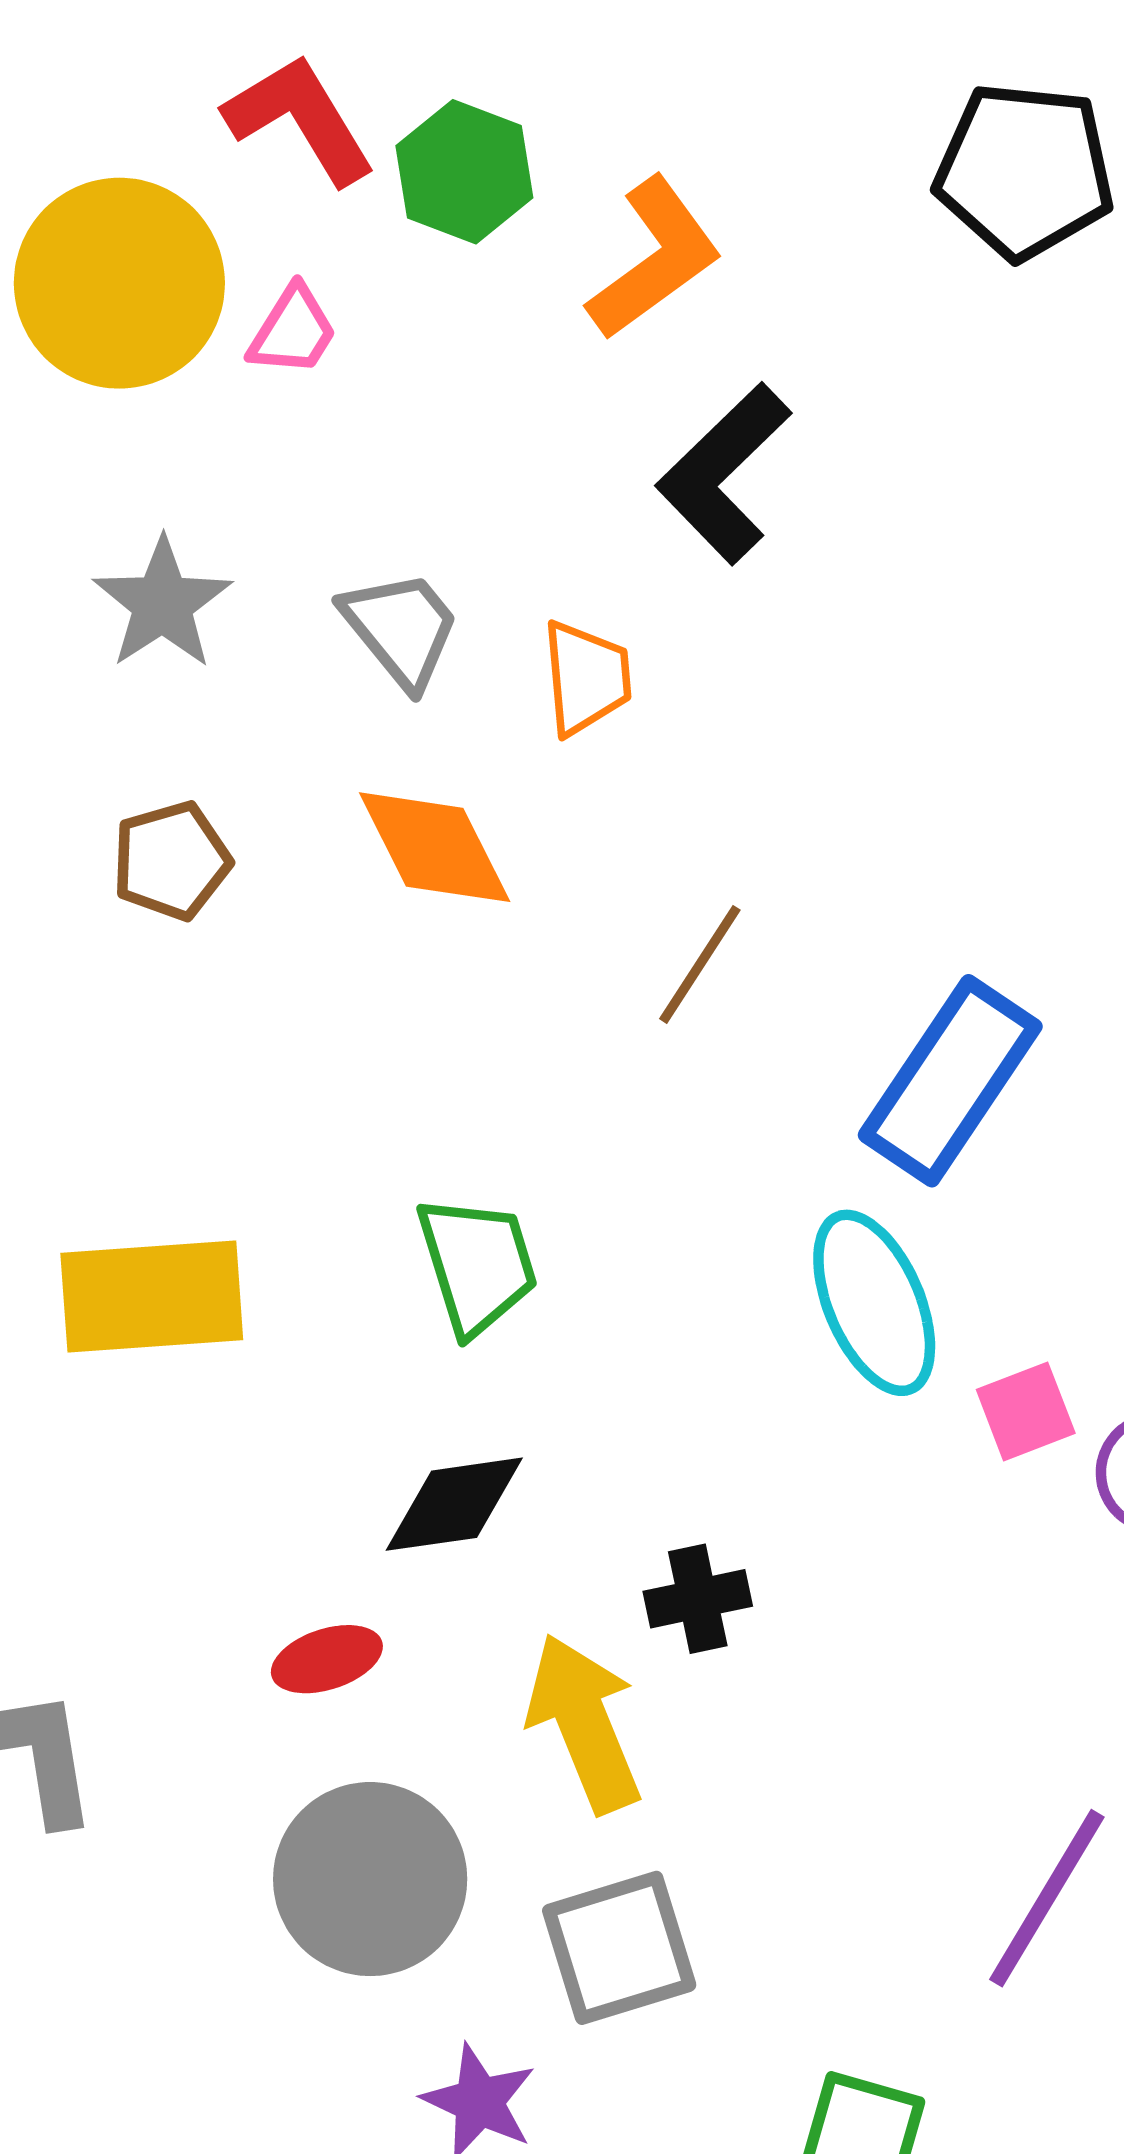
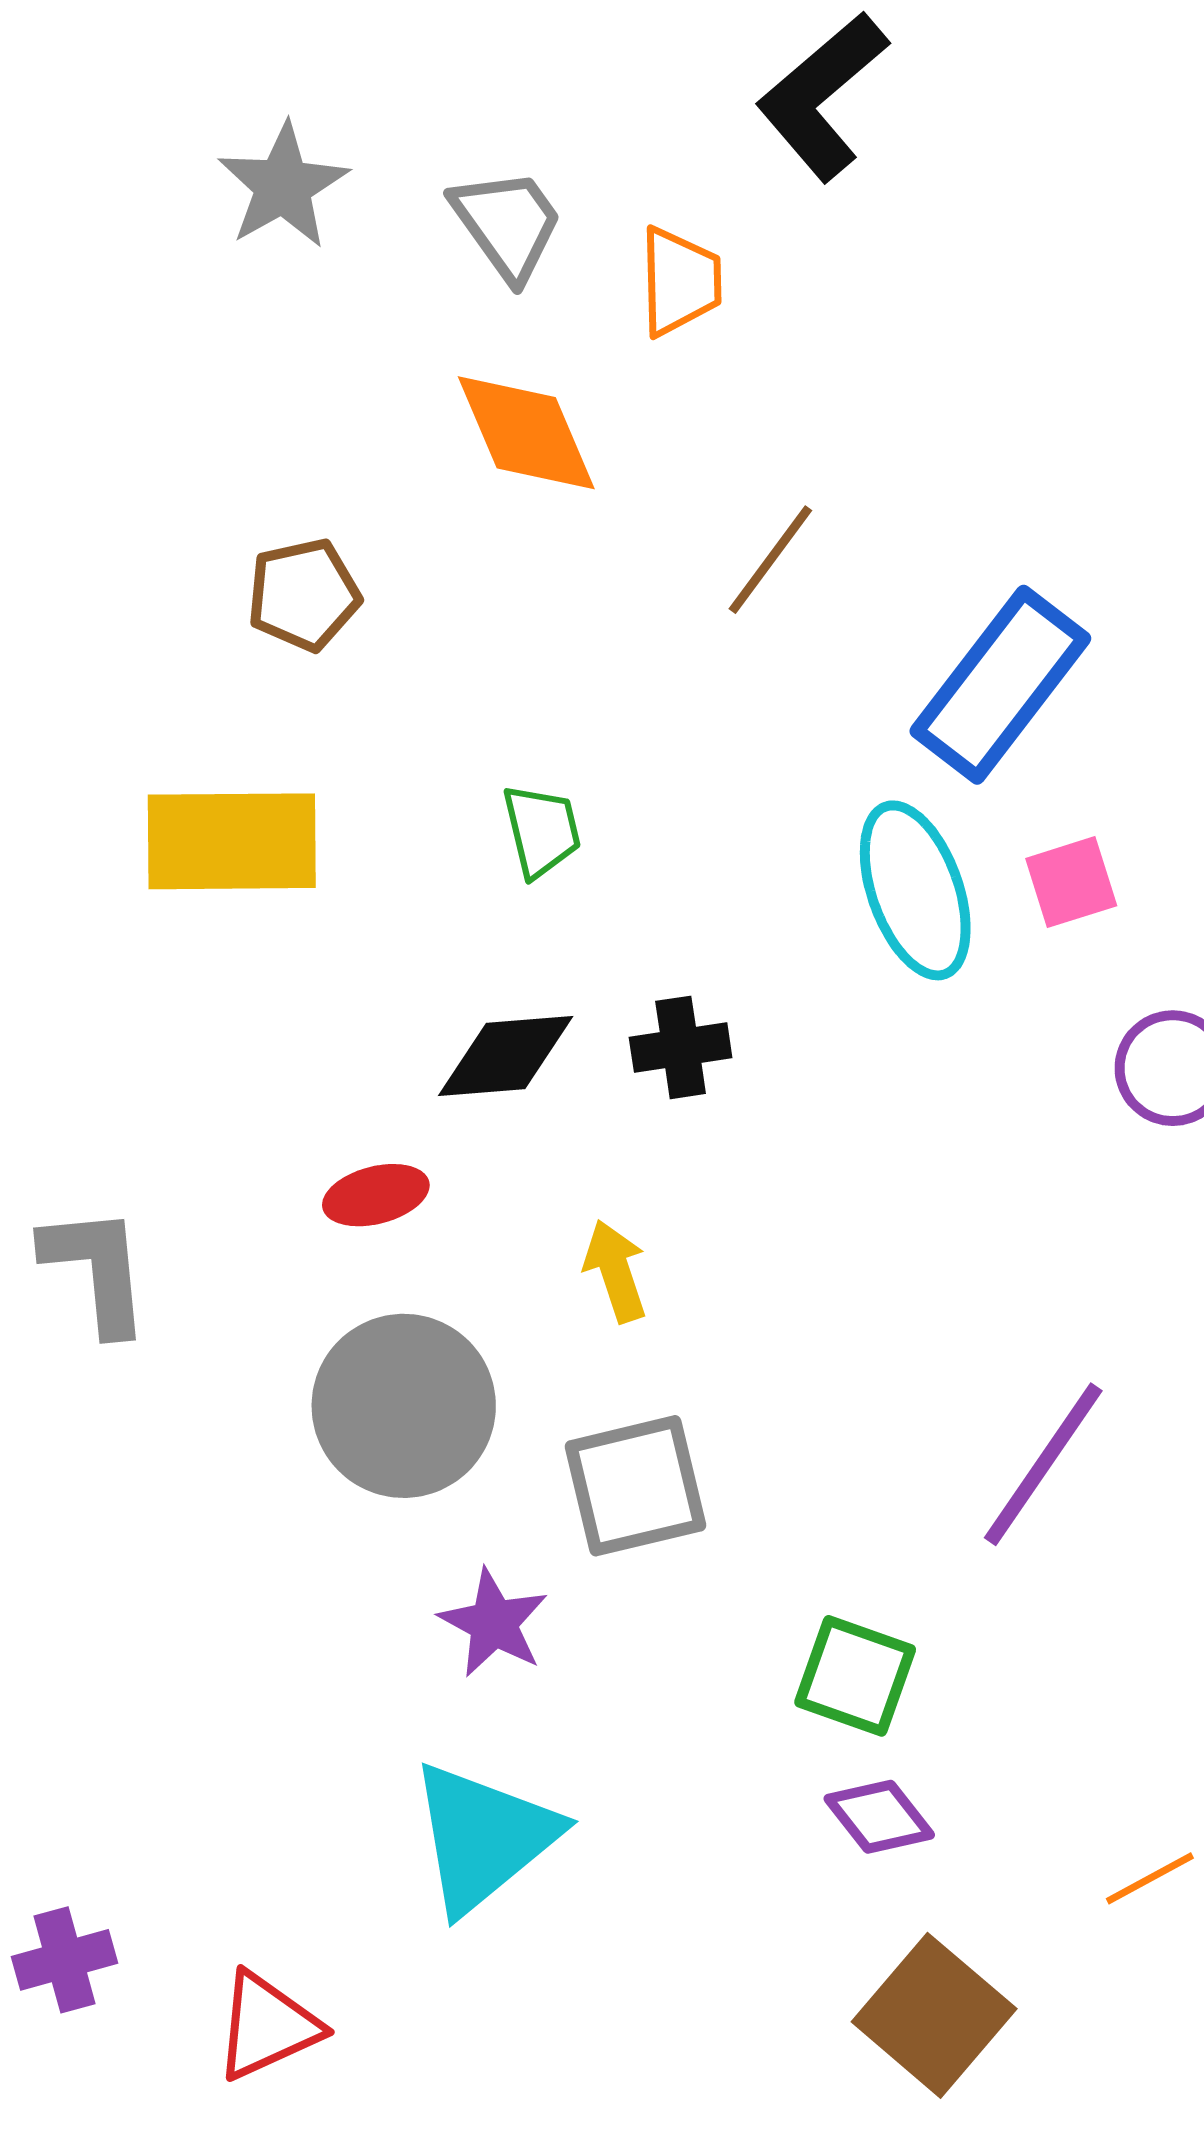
brown pentagon: (171, 861) -> (304, 595), moved
green trapezoid: (477, 1265) -> (542, 831), size x0.7
pink square: (1026, 1411) -> (1071, 882), moved
black cross: (698, 1599) -> (681, 1047), moved
yellow arrow: (584, 1723) -> (616, 1271), size x0.6

